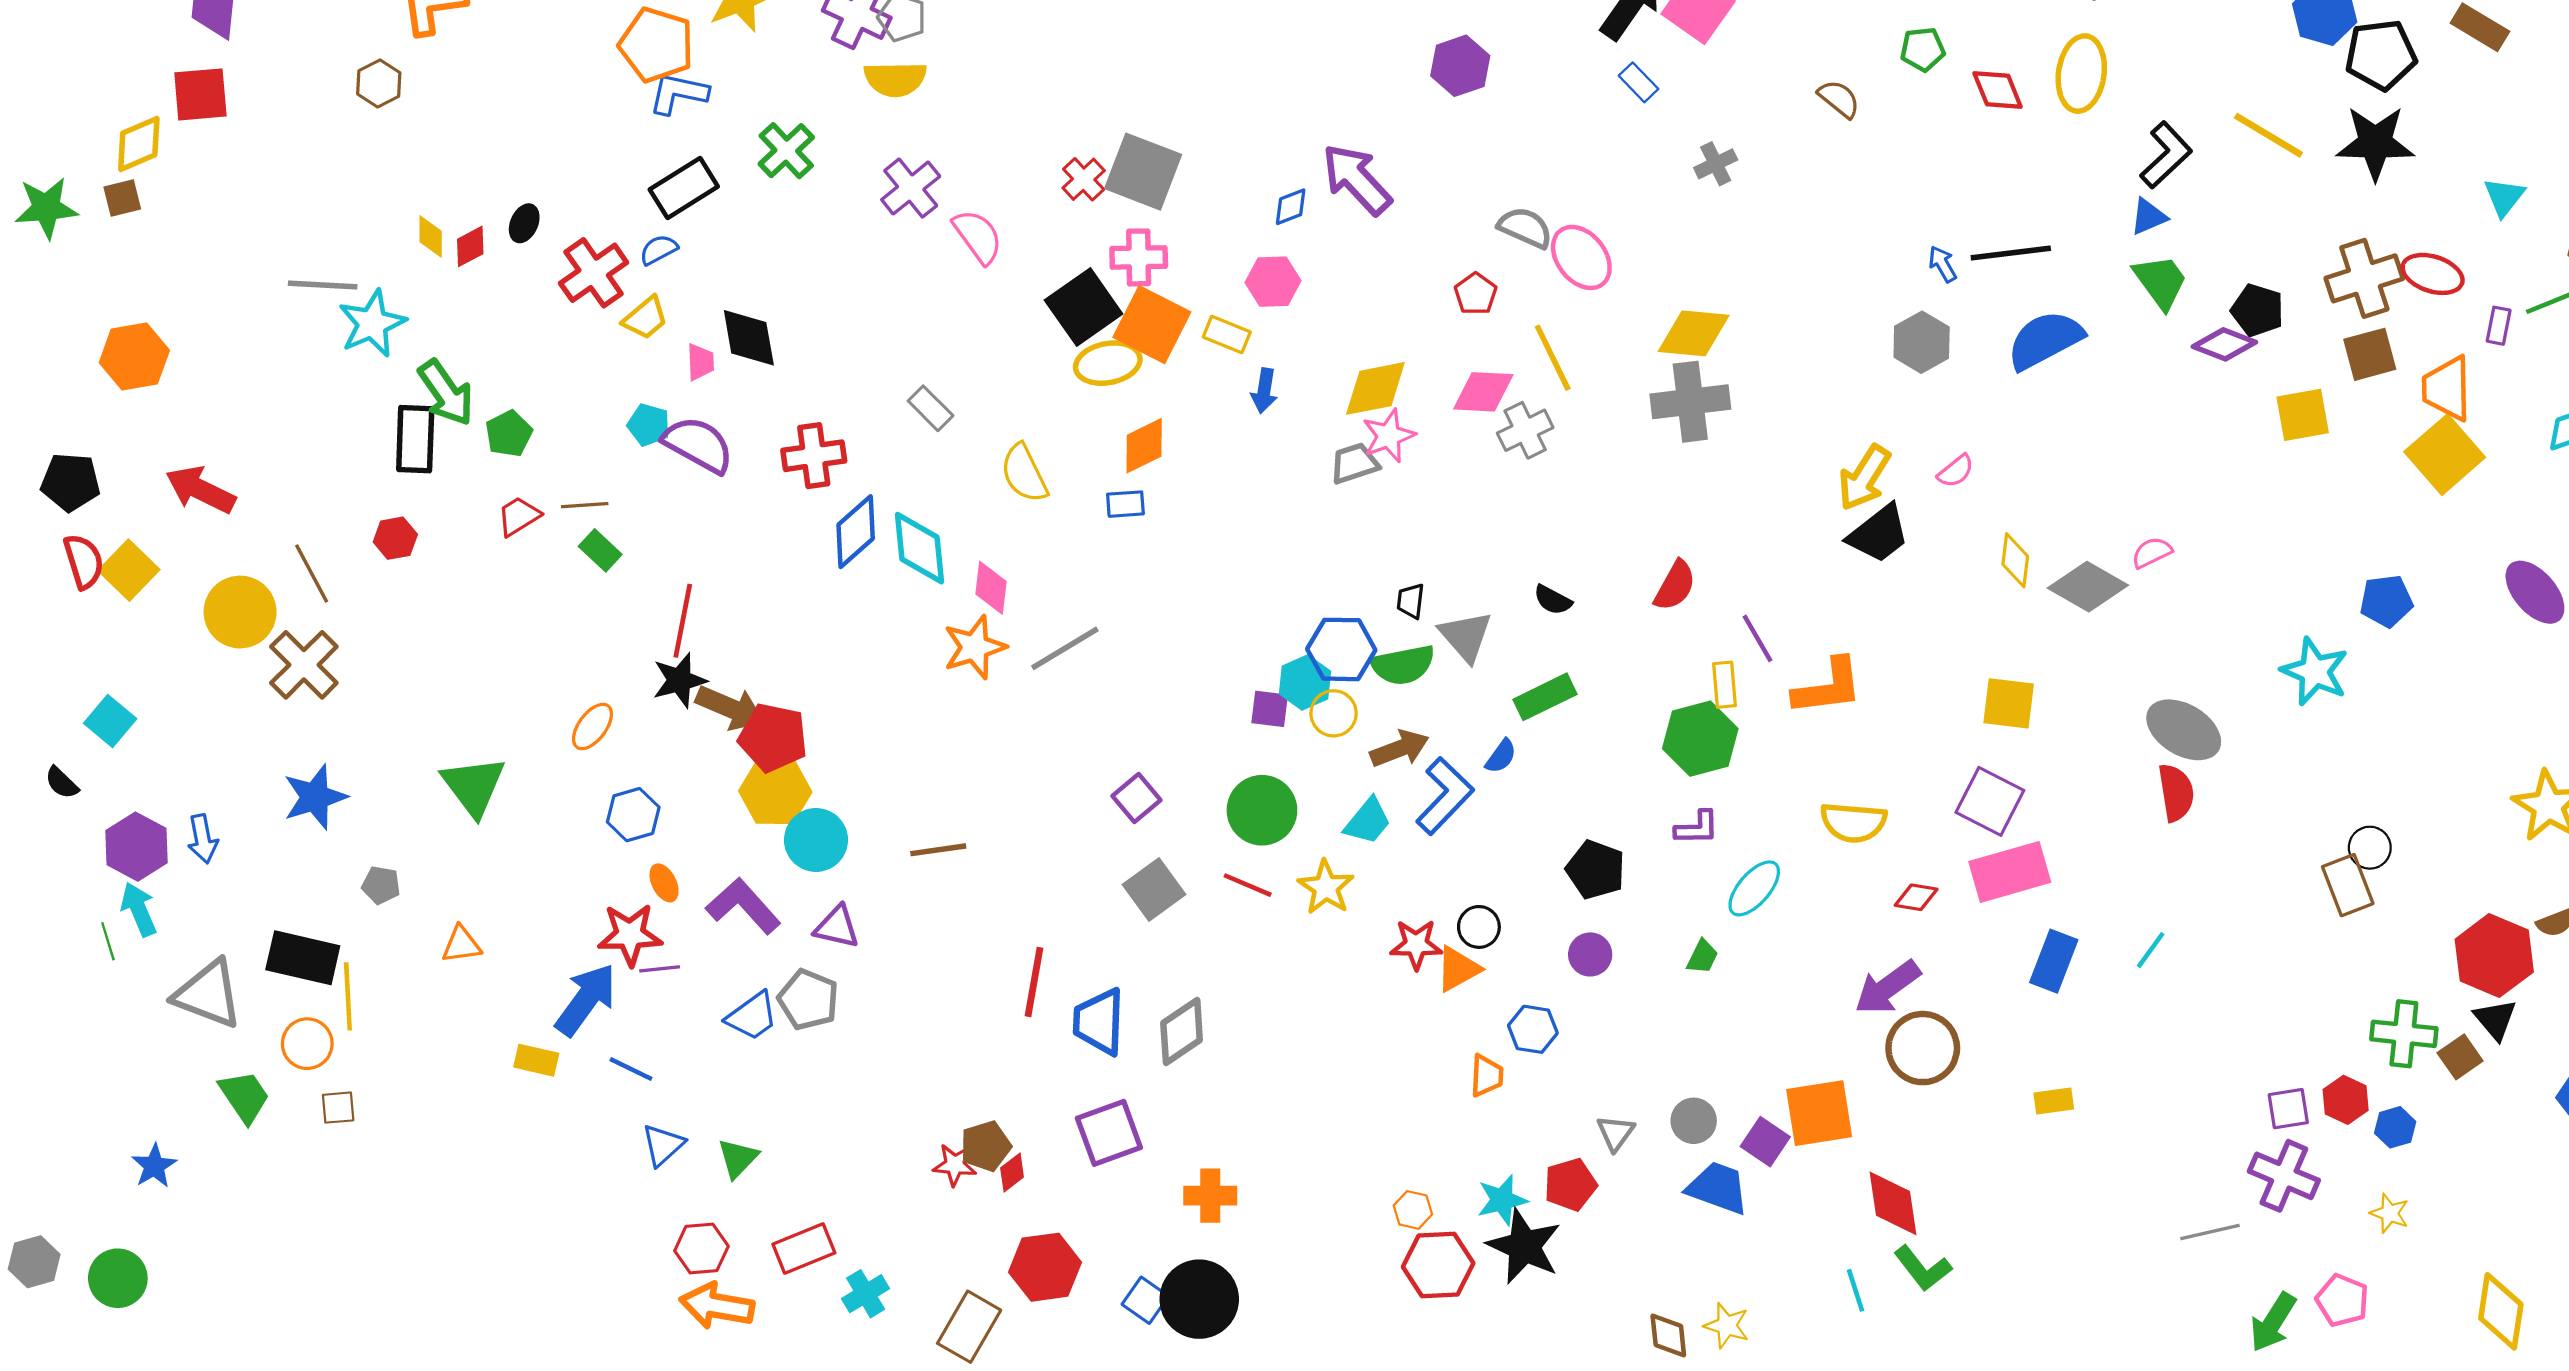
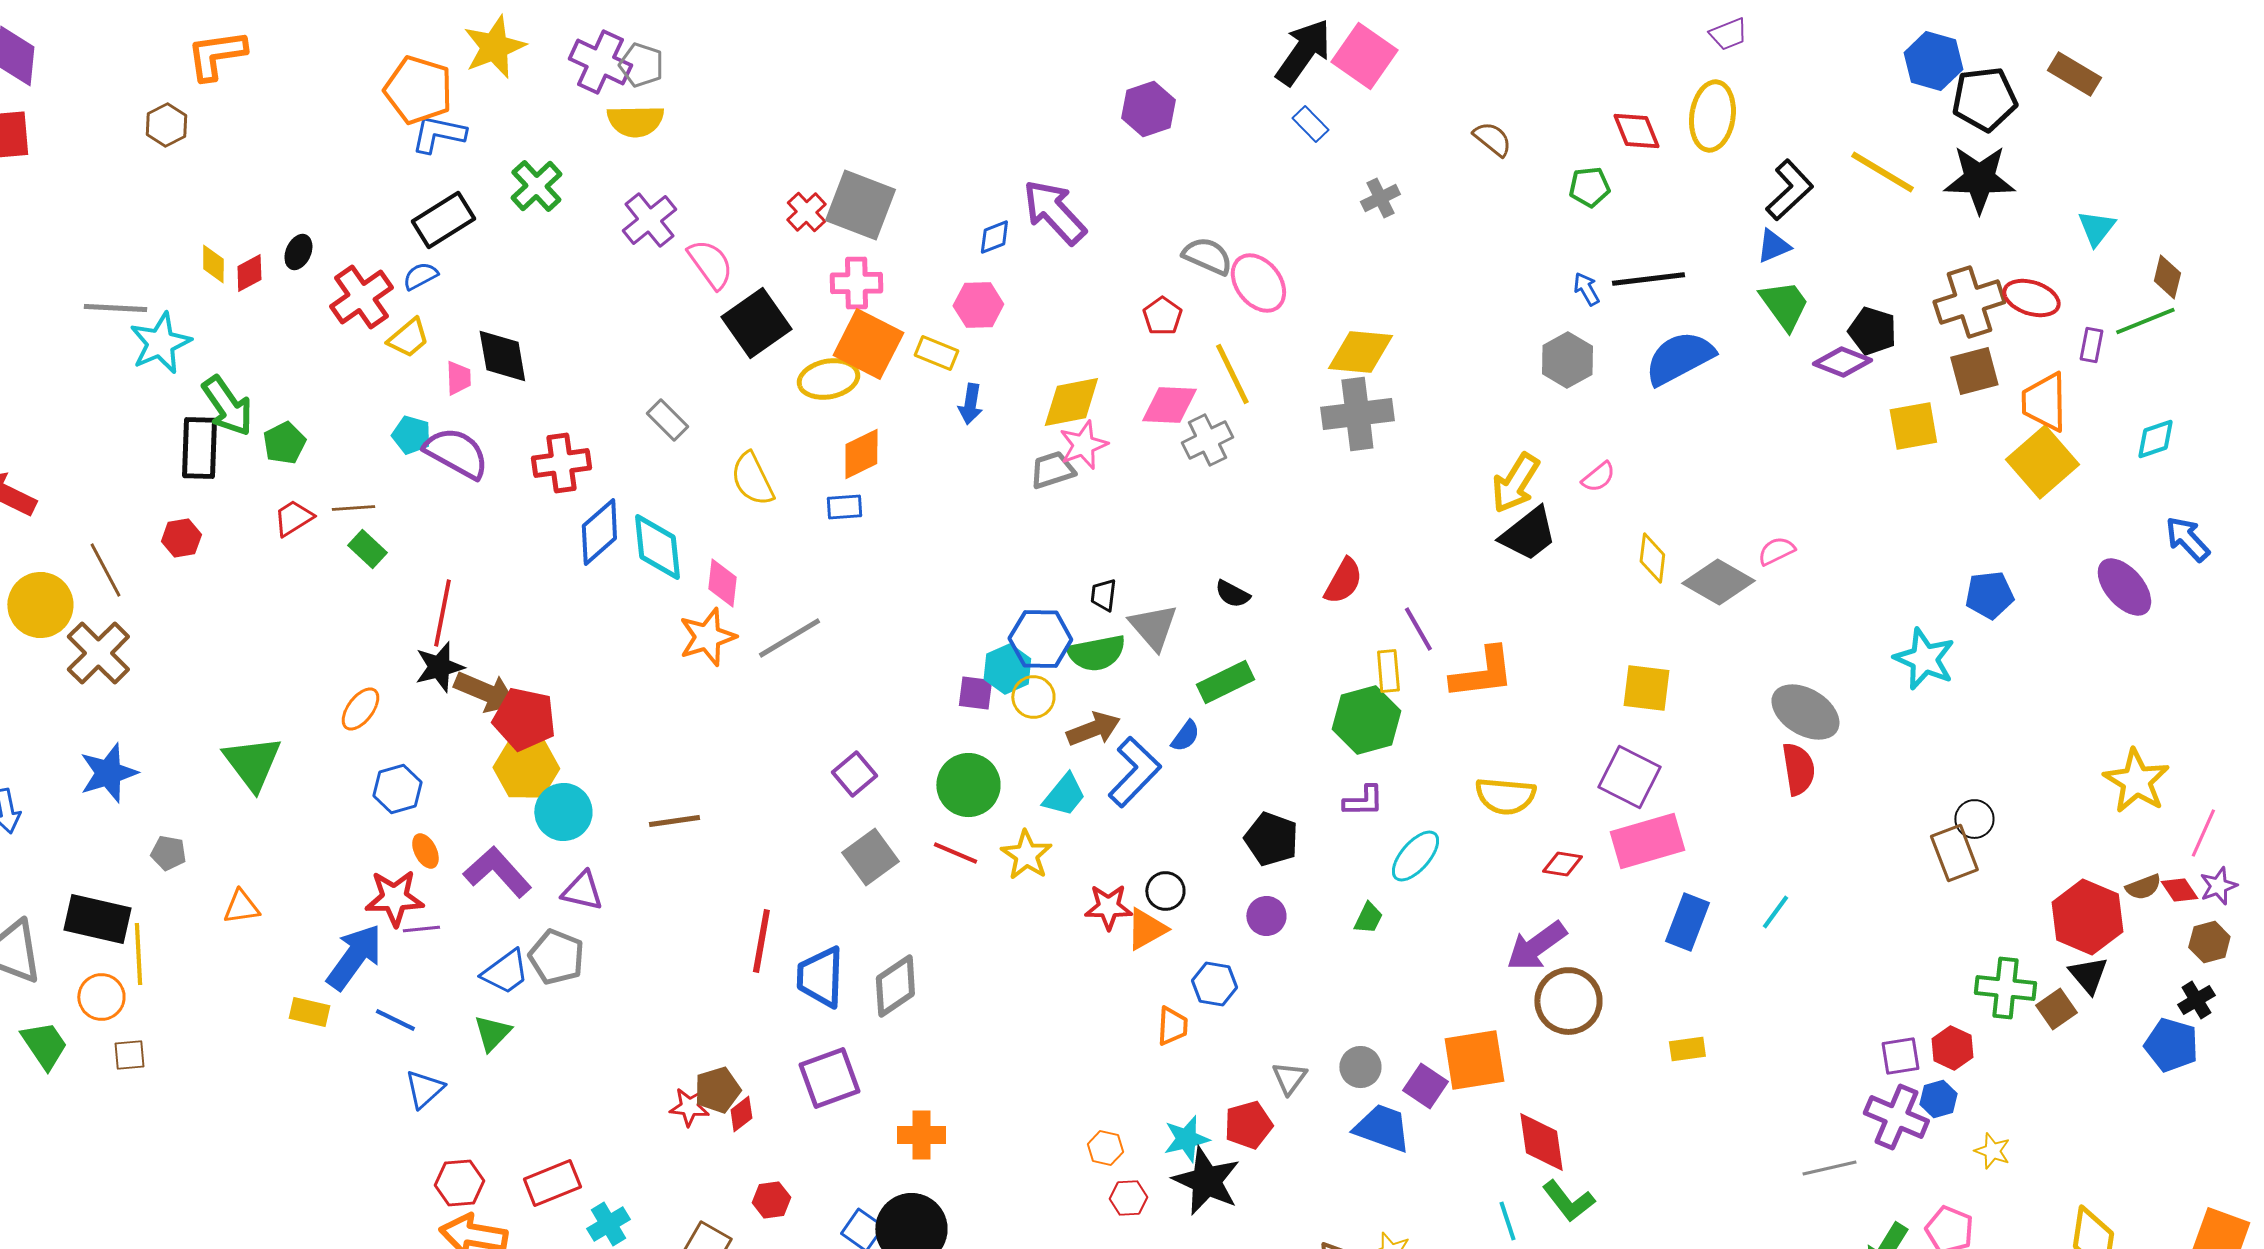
green pentagon: (1923, 49) -> (1589, 187), moved
black square: (1084, 307) -> (756, 323), moved
blue hexagon: (2395, 1127) -> (1938, 1099), moved
green triangle: (738, 1158) -> (492, 1033), moved
red hexagon: (1438, 1265) -> (1128, 1198), size x0.6
red hexagon: (1045, 1267) -> (771, 1200), size x0.6

